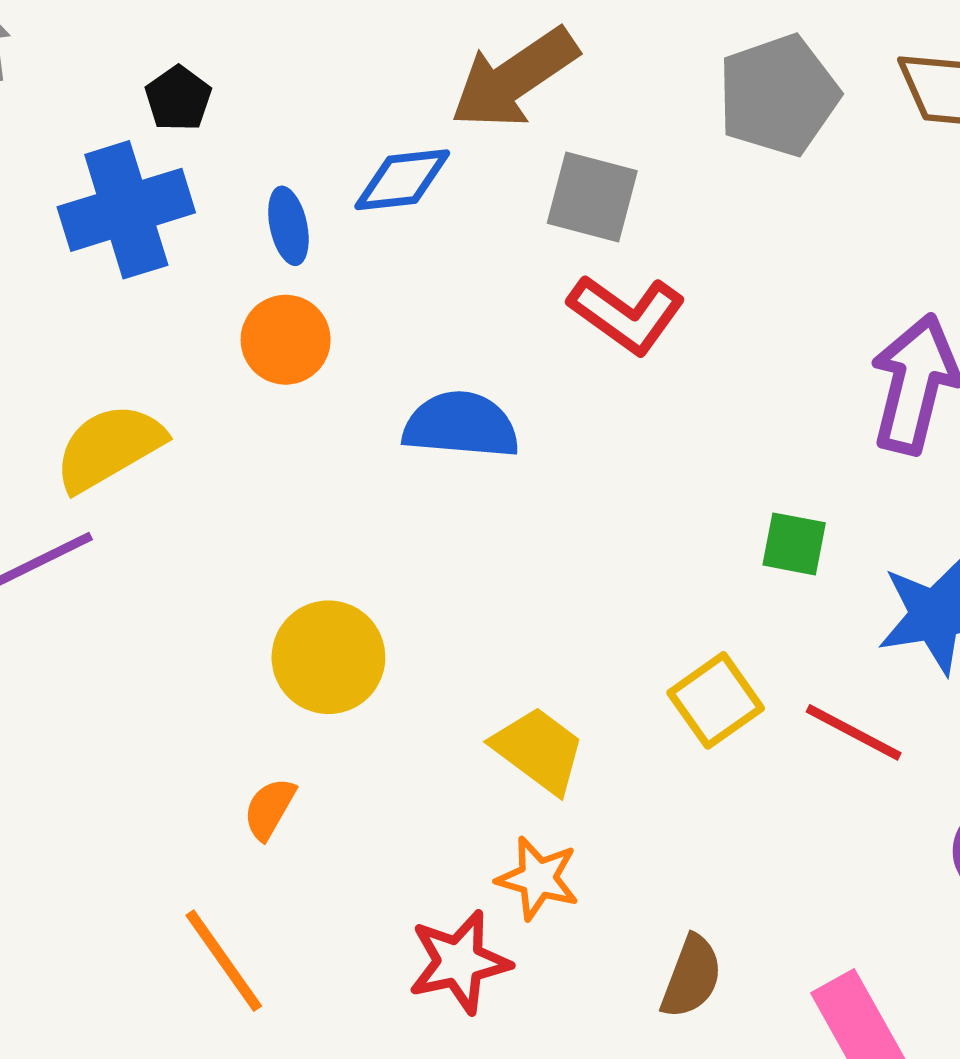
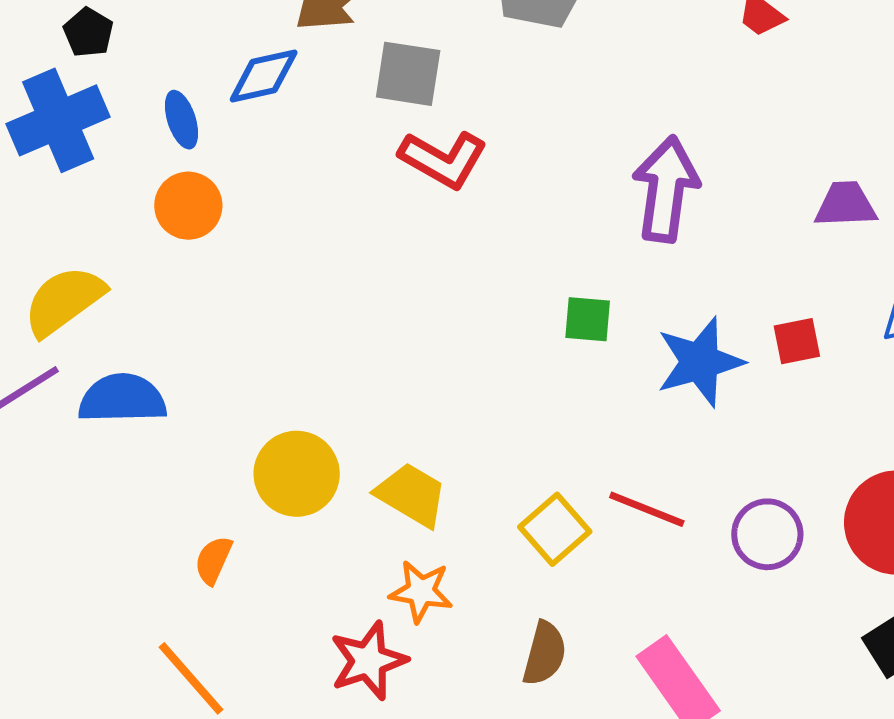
blue semicircle: (461, 425) -> (122, 399), moved
yellow circle: (328, 657) -> (297, 474), moved
yellow square: (716, 700) -> (555, 529), moved
red line: (854, 732) -> (647, 509), moved

